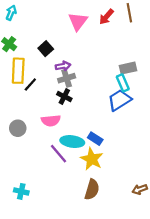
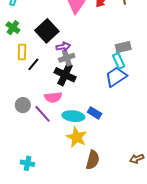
black square: (46, 49) -> (47, 31), size x1.6
yellow rectangle: (18, 71) -> (22, 52), size x0.7
black cross: (64, 96) -> (65, 75), size x1.5
purple line: (58, 154) -> (42, 114), moved
yellow star: (92, 159) -> (77, 137), moved

